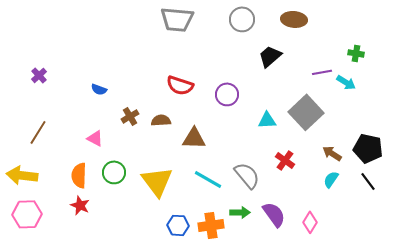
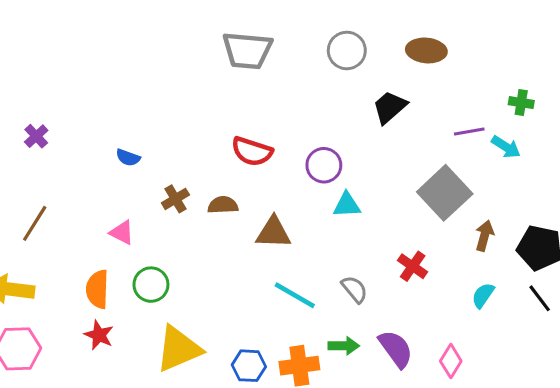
cyan triangle: (267, 120) -> (347, 205), moved
brown arrow: (332, 153) -> (484, 236), moved, turned 72
gray semicircle: (247, 175) -> (354, 289), size x0.7
yellow triangle: (157, 181) -> (178, 349), moved, turned 44

